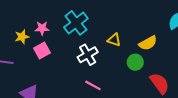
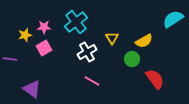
yellow triangle: (114, 40) -> (112, 38), turned 40

